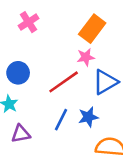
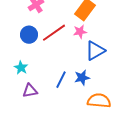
blue circle: (18, 73) -> (29, 35), moved
red line: (64, 82) -> (54, 33), moved

